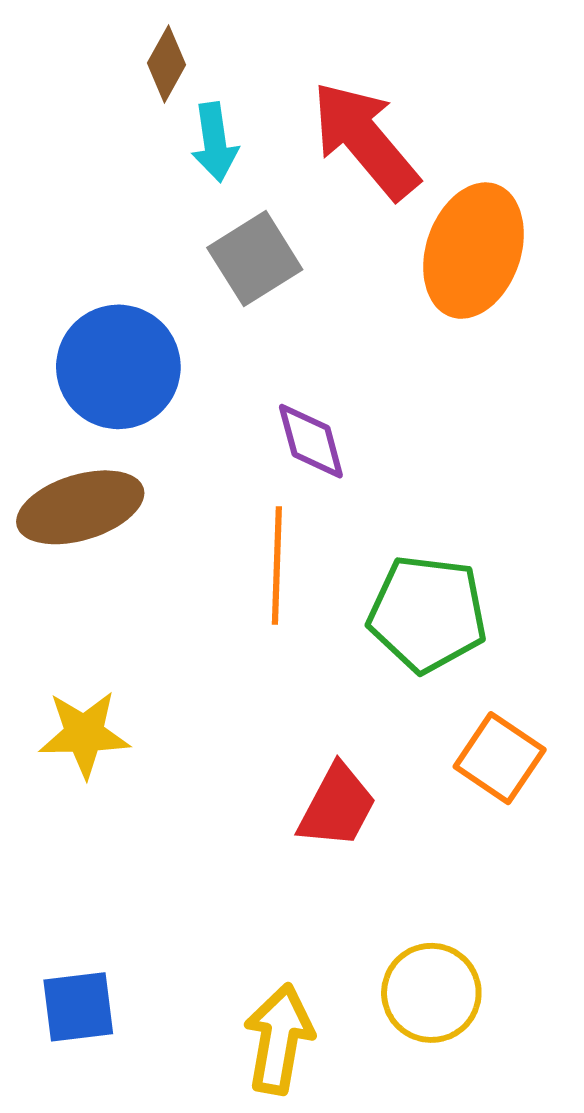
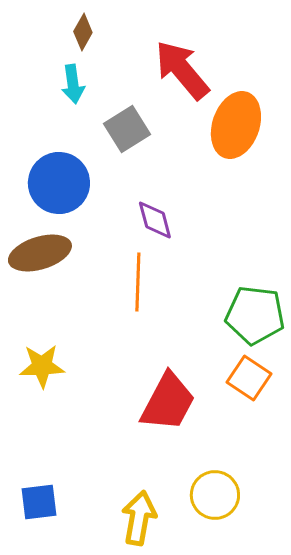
cyan arrow: (215, 142) -> (73, 84), moved
green pentagon: (427, 614) -> (255, 315), moved
red trapezoid: (337, 806) -> (168, 402), size x1.4

